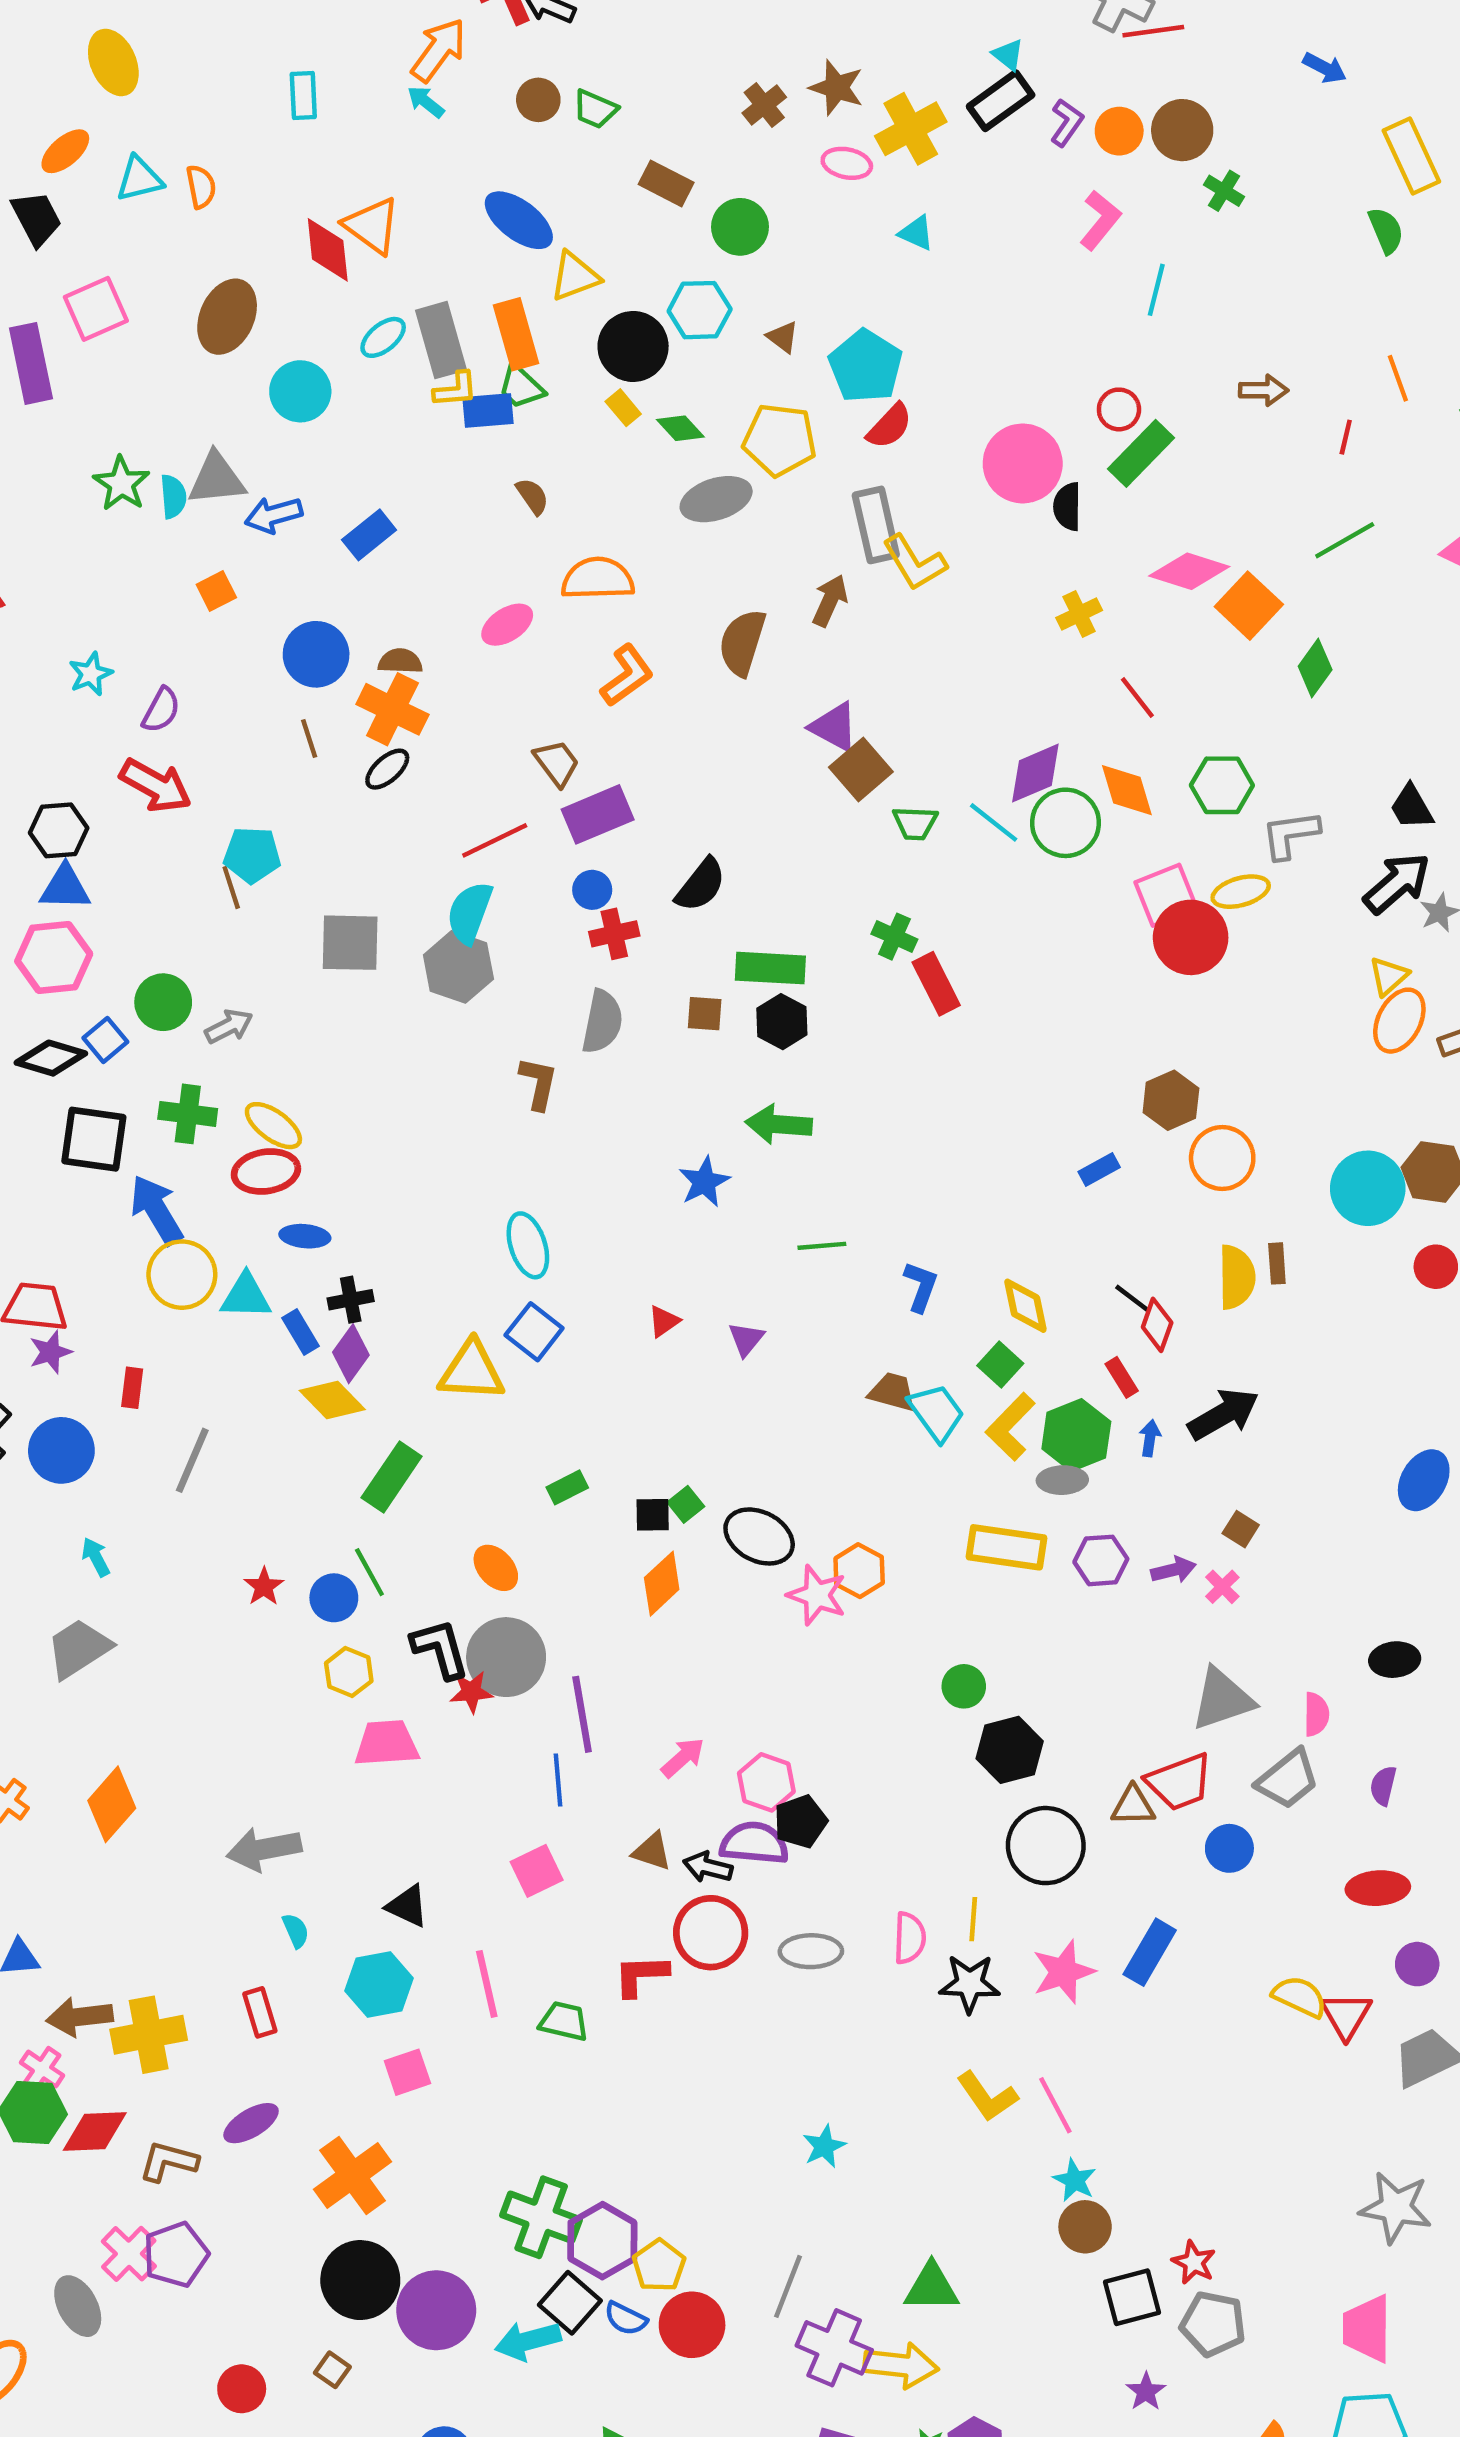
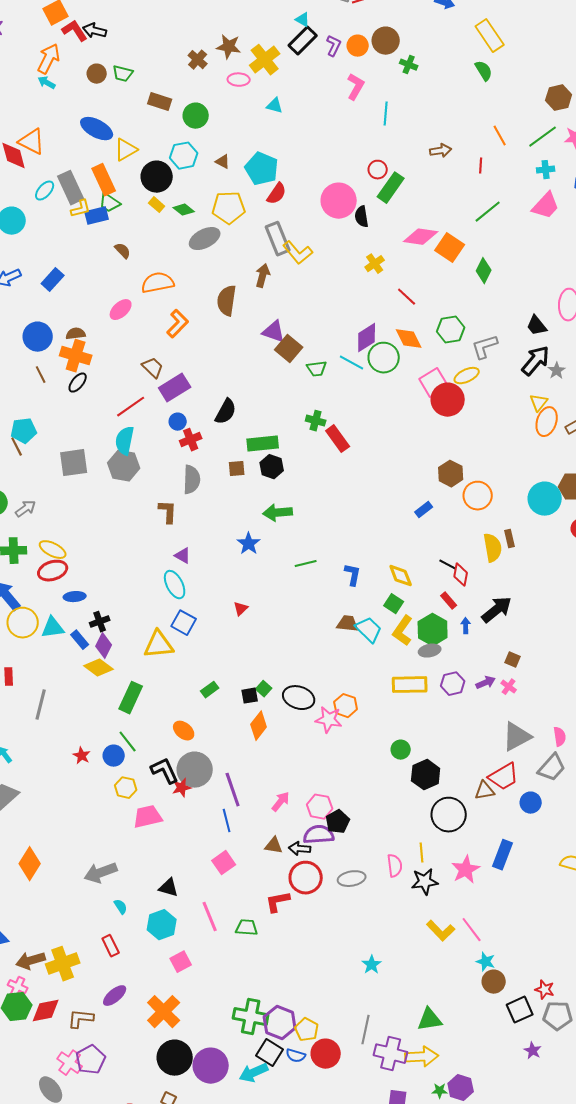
purple triangle: (746, 1339) -> (183, 556), moved, turned -30

